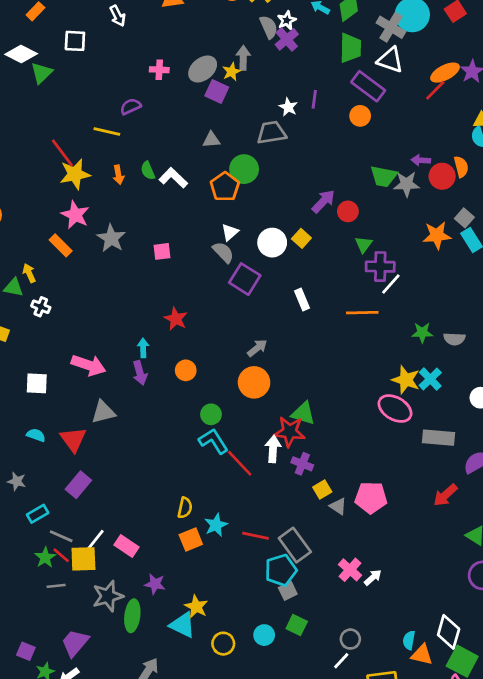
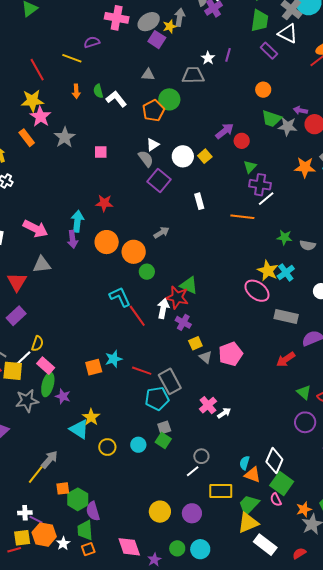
pink cross: (159, 70) -> (117, 18), size x1.6
purple rectangle: (368, 86) -> (269, 51), size x0.7
orange circle: (360, 116) -> (263, 90), moved
yellow star: (75, 174) -> (32, 101), moved
red star: (176, 319) -> (104, 203), turned -30
cyan arrow: (143, 348) -> (77, 221), size x1.5
orange circle: (186, 370) -> (107, 242), size x1.5
orange circle: (254, 382) -> (134, 252), moved
green circle: (211, 414) -> (147, 272), moved
pink pentagon: (371, 498) -> (231, 354), turned -30
yellow semicircle: (185, 508) -> (37, 344), moved
gray square: (288, 591) -> (164, 428), moved
green ellipse: (132, 616) -> (48, 385), moved

